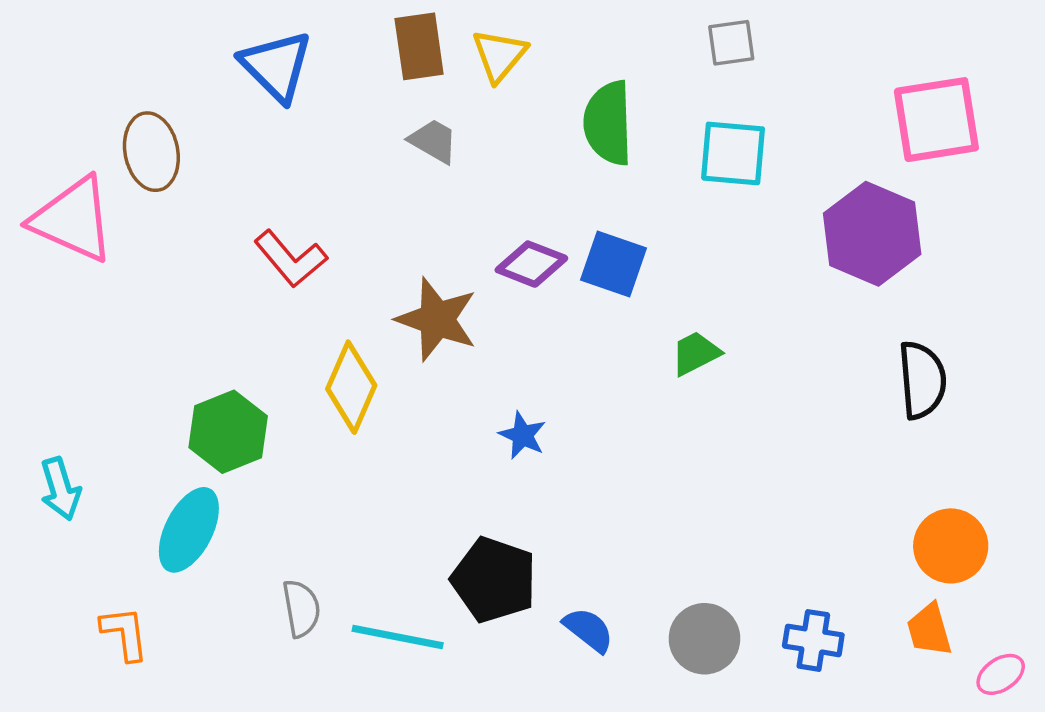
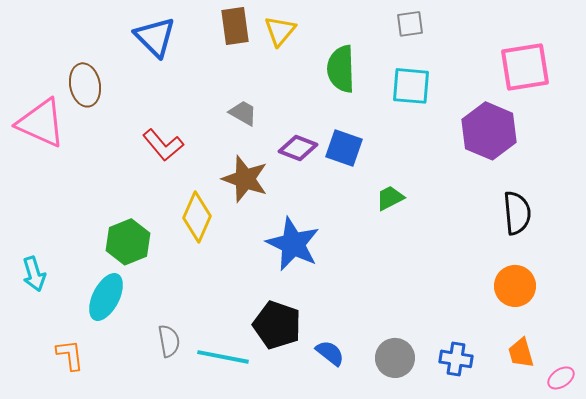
gray trapezoid: (433, 141) -> (243, 113), moved
blue star: (522, 435) -> (293, 244), size x2.0
orange circle: (951, 546) -> (515, 286), moved

